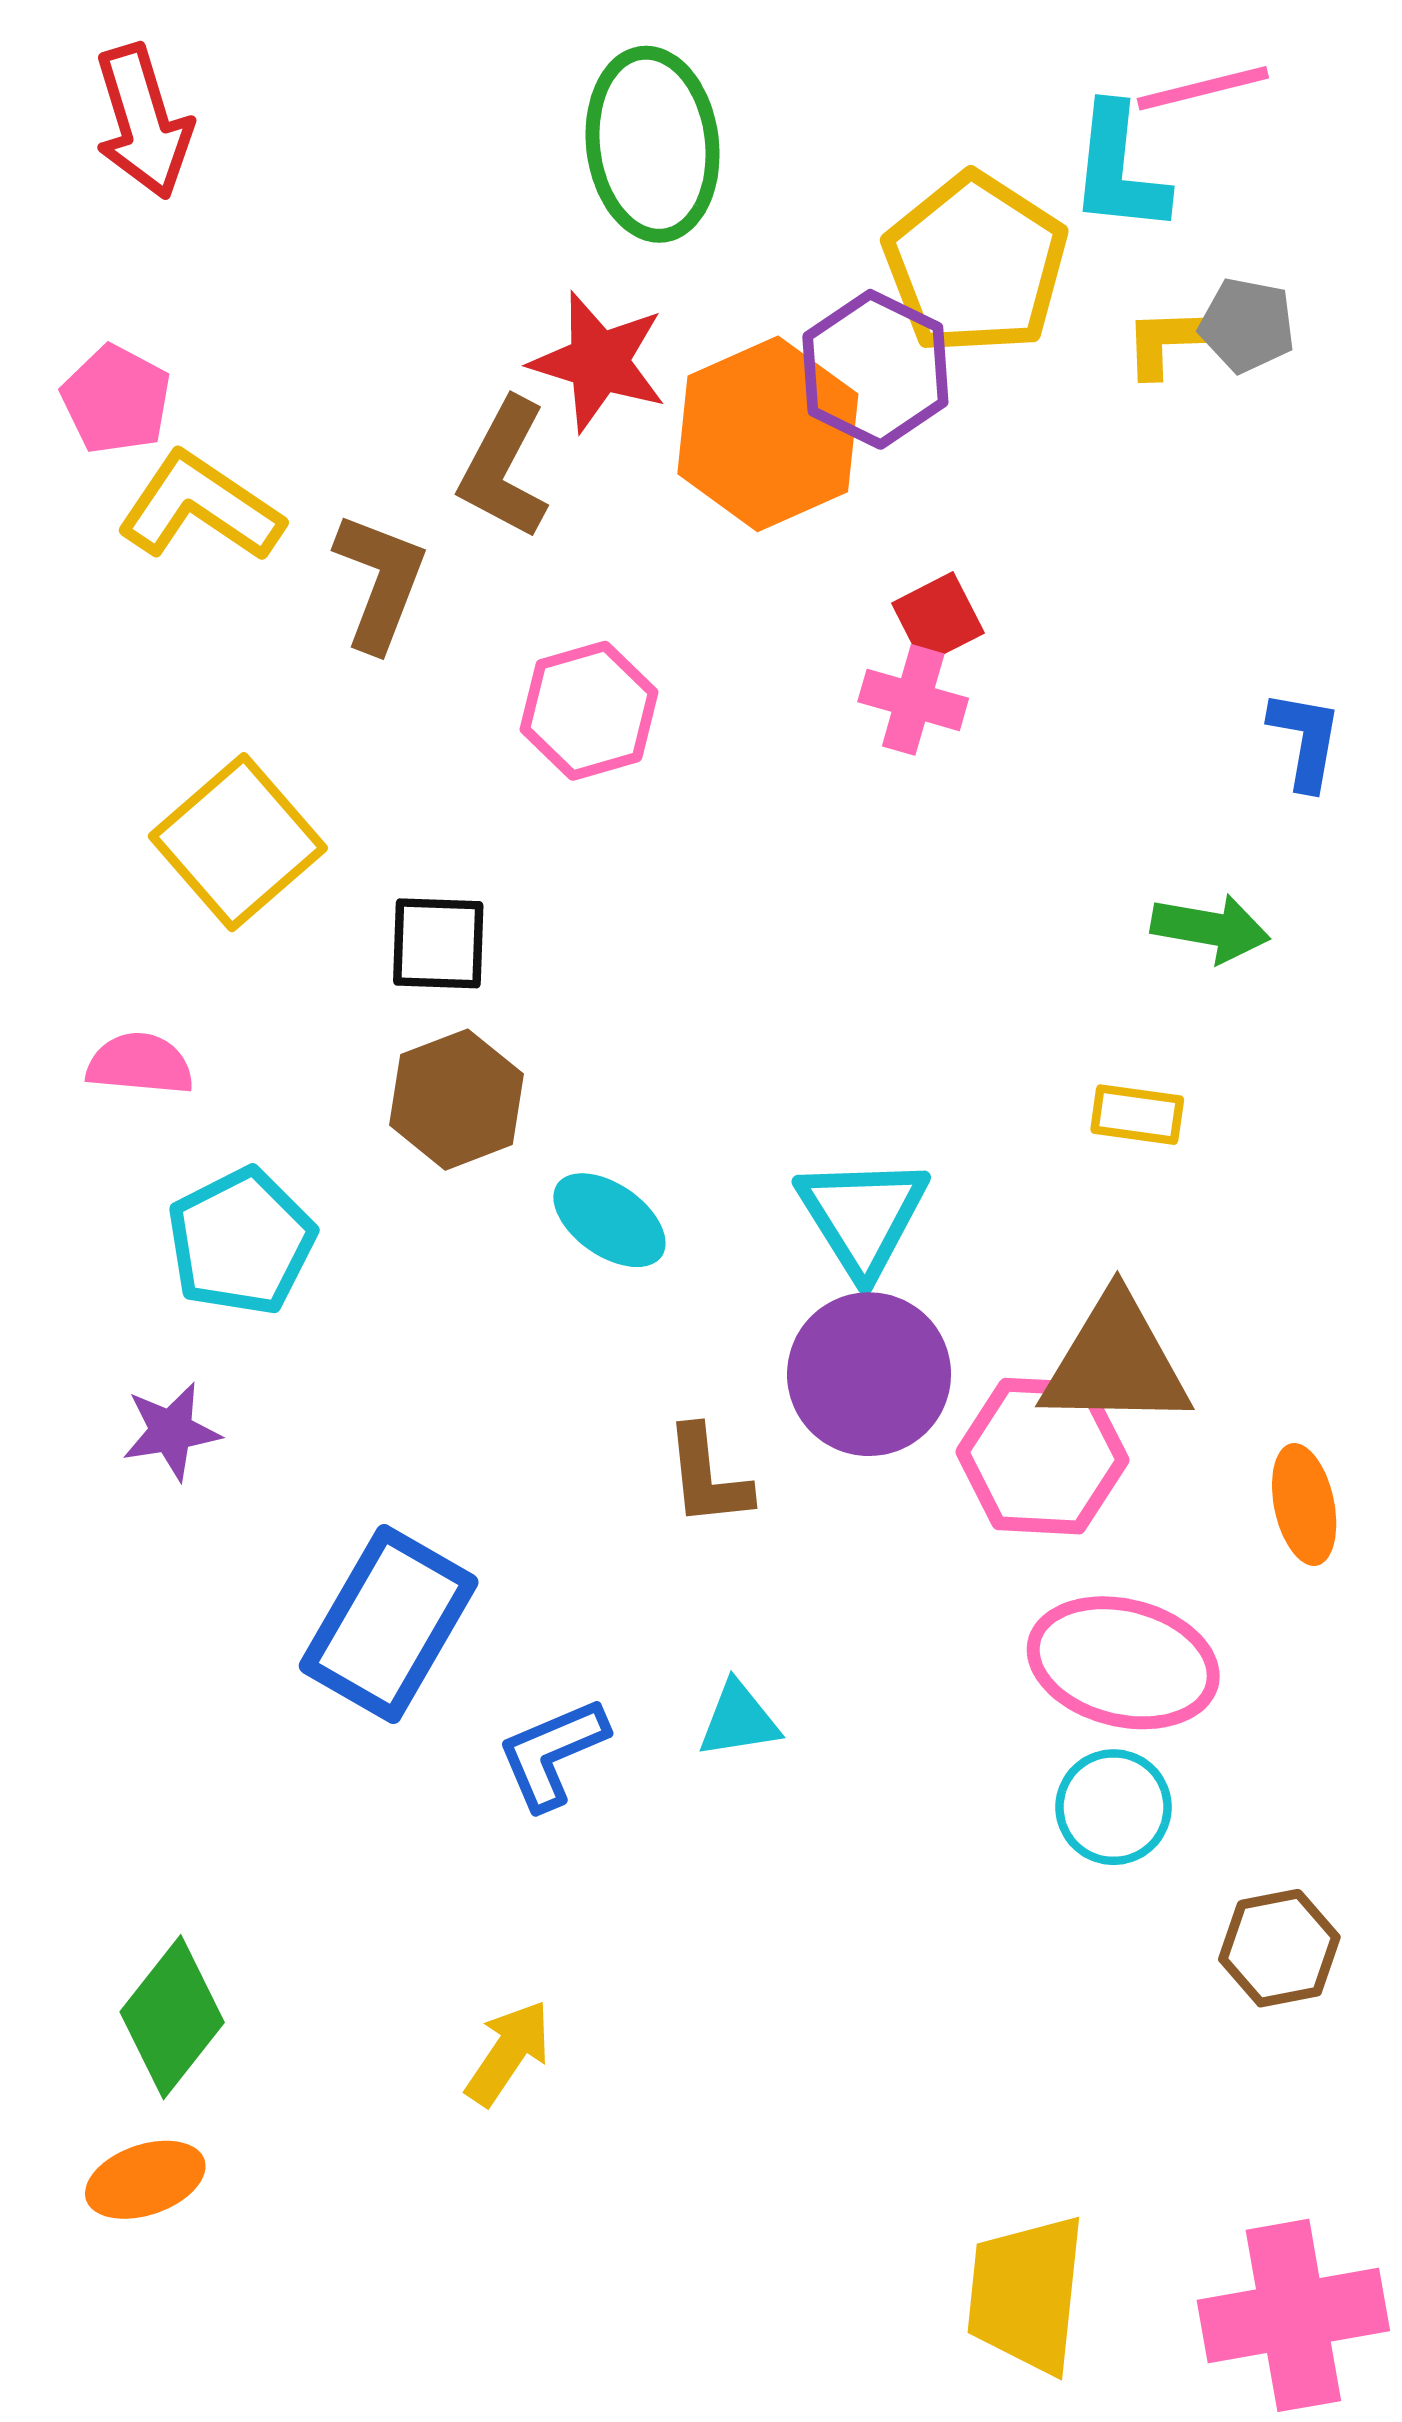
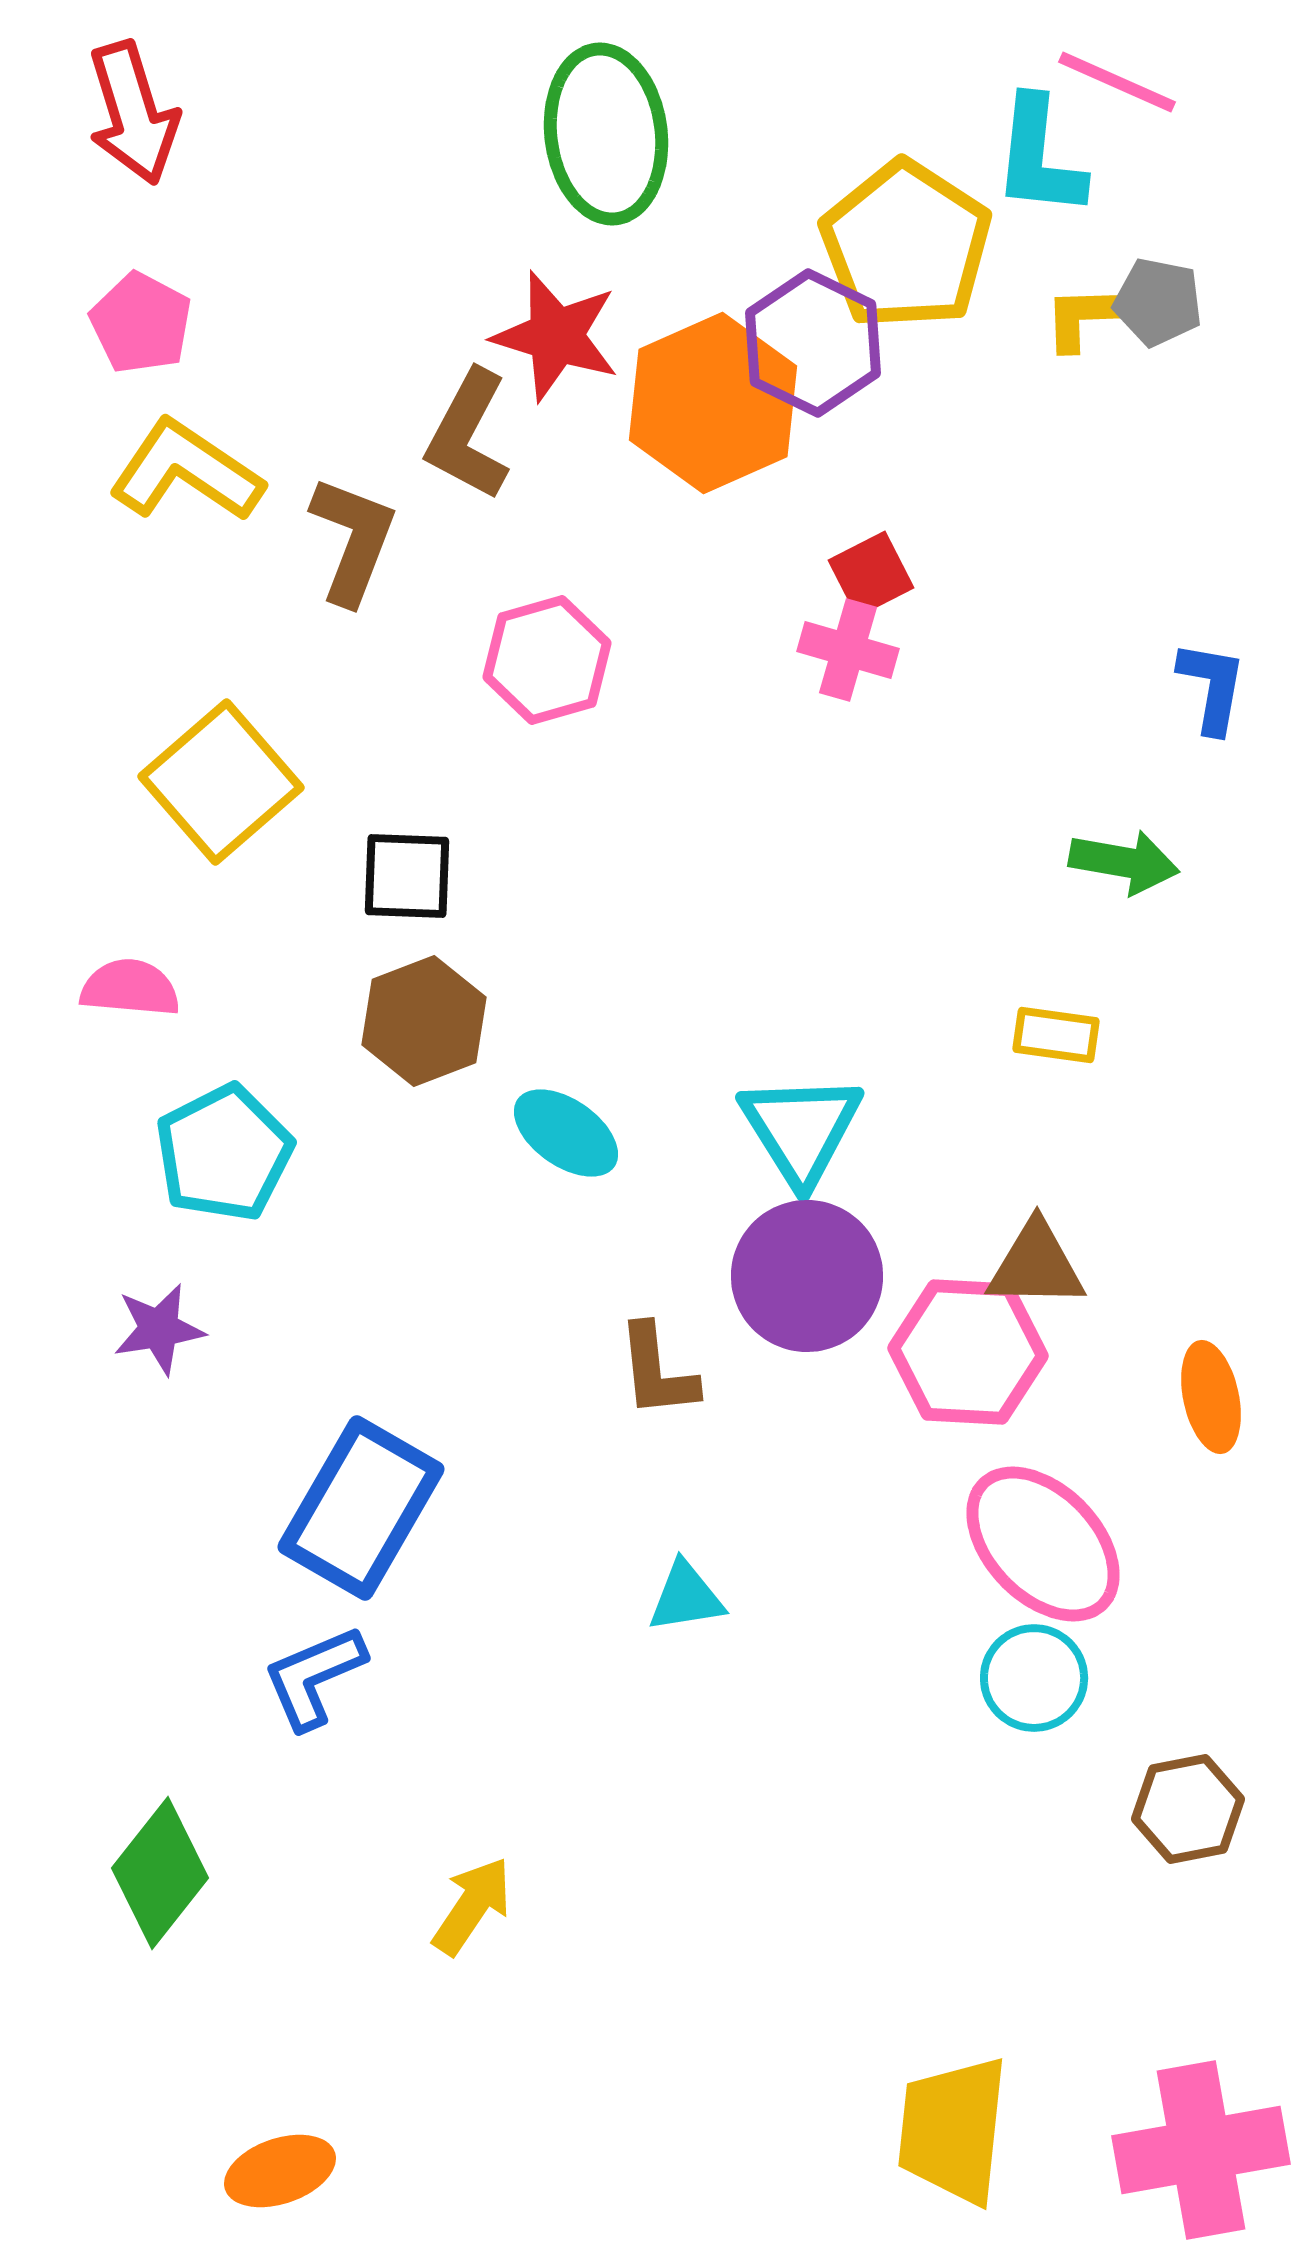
pink line: (1203, 88) -> (1117, 82), turned 38
pink pentagon: (116, 399) -> (141, 323), moved
brown triangle: (1116, 1362) -> (1036, 1265), size x0.7
pink ellipse: (1123, 1663) -> (1043, 1544), turned 32
blue L-shape: (552, 1753) -> (314, 1677), moved
orange ellipse: (145, 2180) -> (280, 2171), moved

